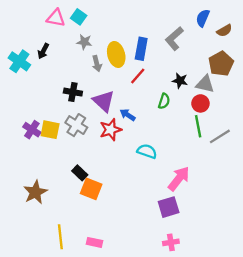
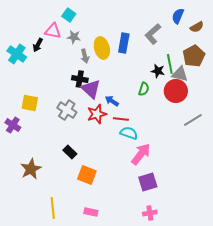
pink triangle: (56, 18) -> (53, 31), moved
red line: (138, 76) -> (121, 119), moved, turned 56
black cross: (73, 92) -> (80, 79), moved
red circle: (200, 103) -> (176, 91), size x1.5
green line: (198, 126) -> (170, 64), moved
purple cross: (32, 130) -> (13, 125), moved
yellow square: (50, 130) -> (30, 103), moved
pink arrow: (179, 179) -> (141, 154), moved
orange square: (91, 189) -> (87, 175), moved
pink rectangle: (95, 242) -> (91, 212), moved

